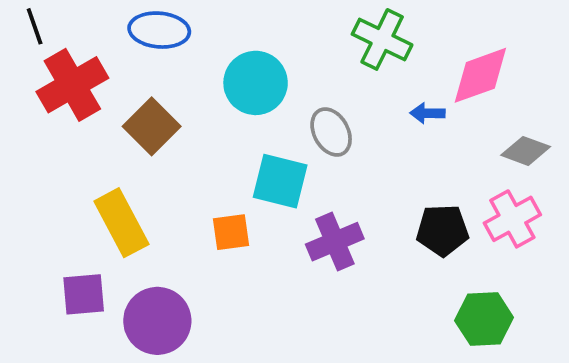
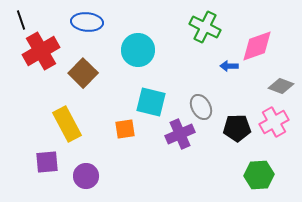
gray ellipse: (331, 132) -> (201, 107), moved
purple circle: (157, 321) -> (86, 176), size x0.7

